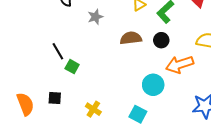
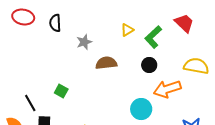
brown semicircle: (131, 38) -> (106, 63), moved
black line: (58, 51) -> (30, 103), moved

